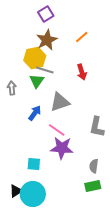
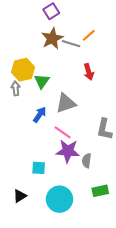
yellow hexagon: (35, 58) -> (23, 70), moved
gray line: (45, 70) -> (71, 44), moved
gray semicircle: (94, 166) -> (87, 161), moved
cyan circle: (33, 194) -> (59, 199), moved

